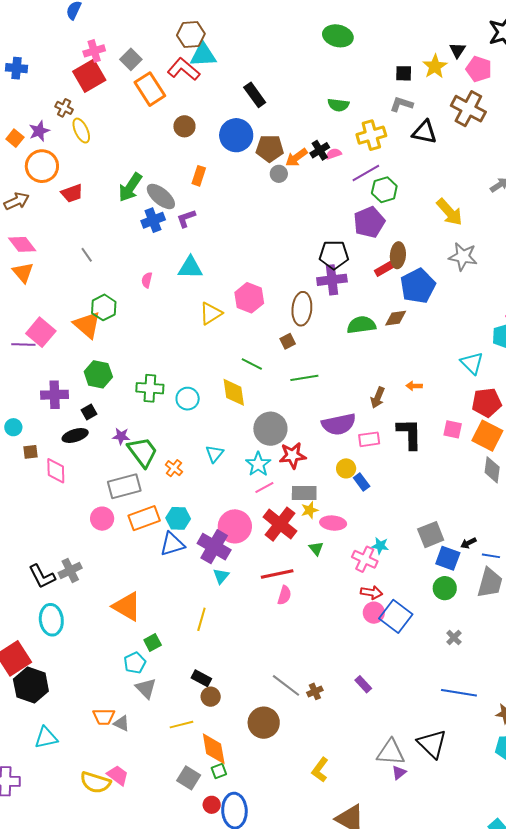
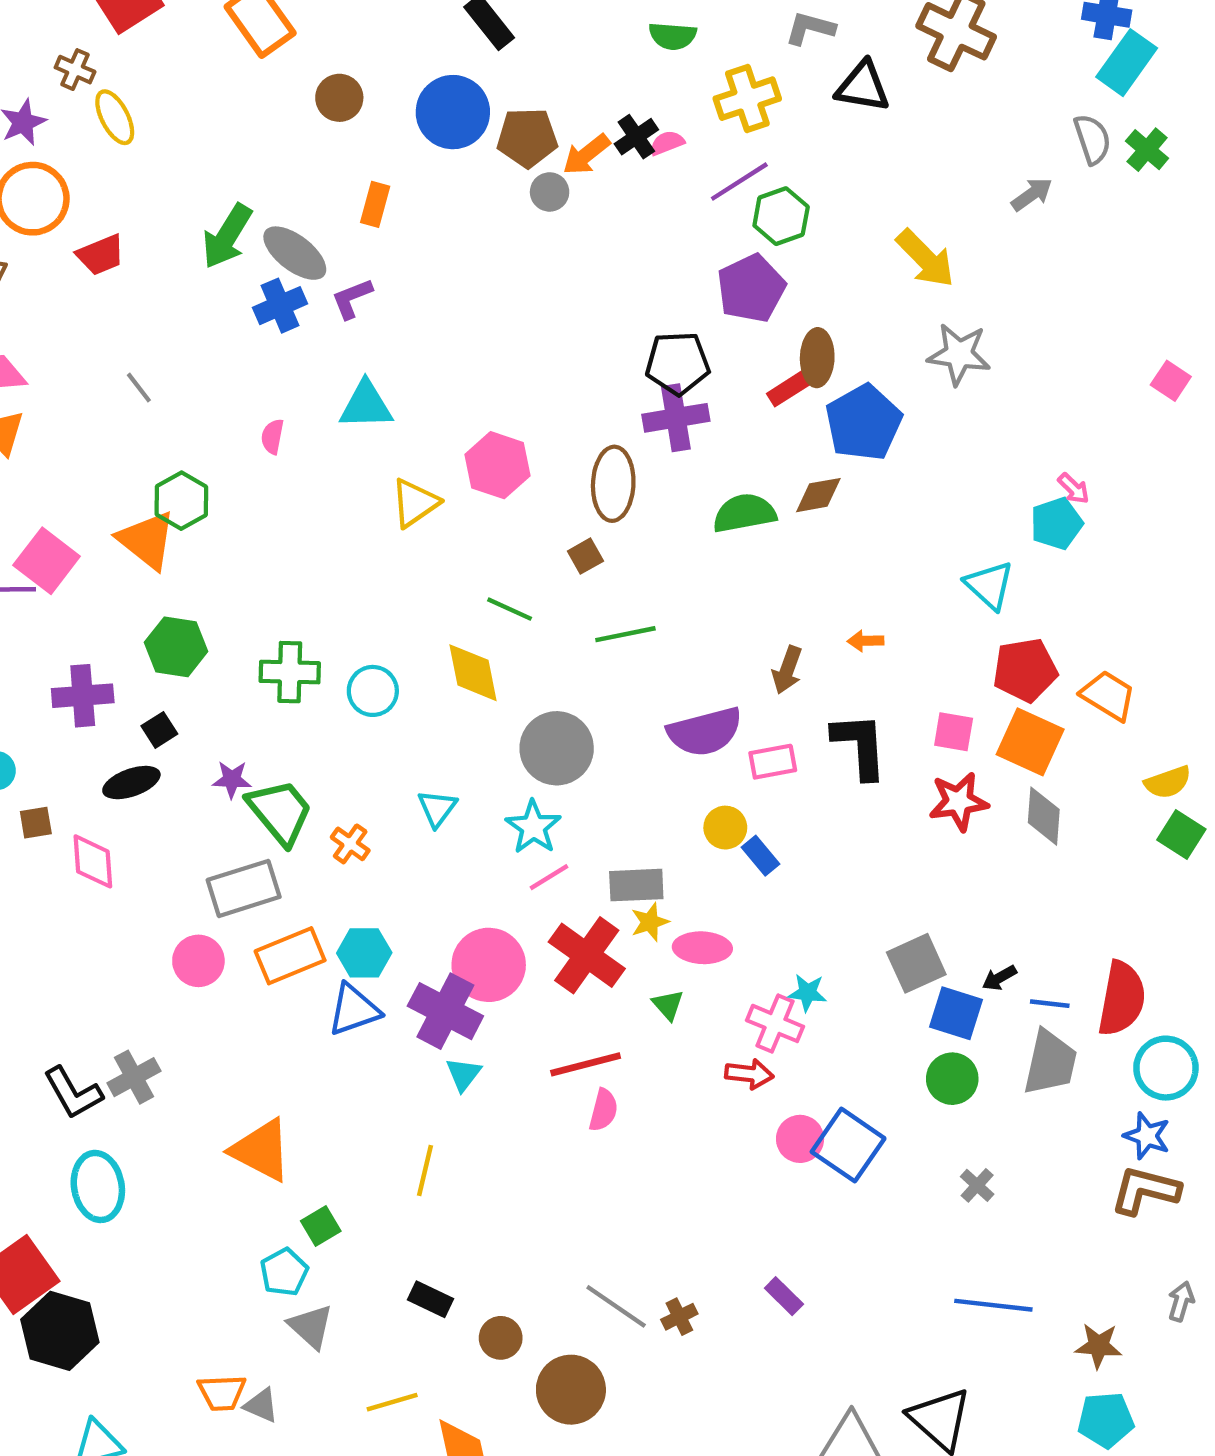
red star: (293, 455) -> (959, 801), moved
red arrow: (372, 592) -> (749, 1074), moved
brown circle: (211, 697) -> (501, 1338), moved

